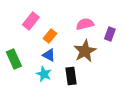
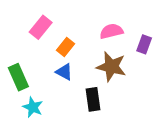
brown star: (85, 51) -> (111, 67), turned -30
cyan star: (44, 74) -> (33, 107), moved

